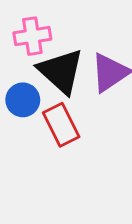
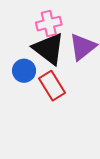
pink cross: (32, 36) -> (49, 24), moved

